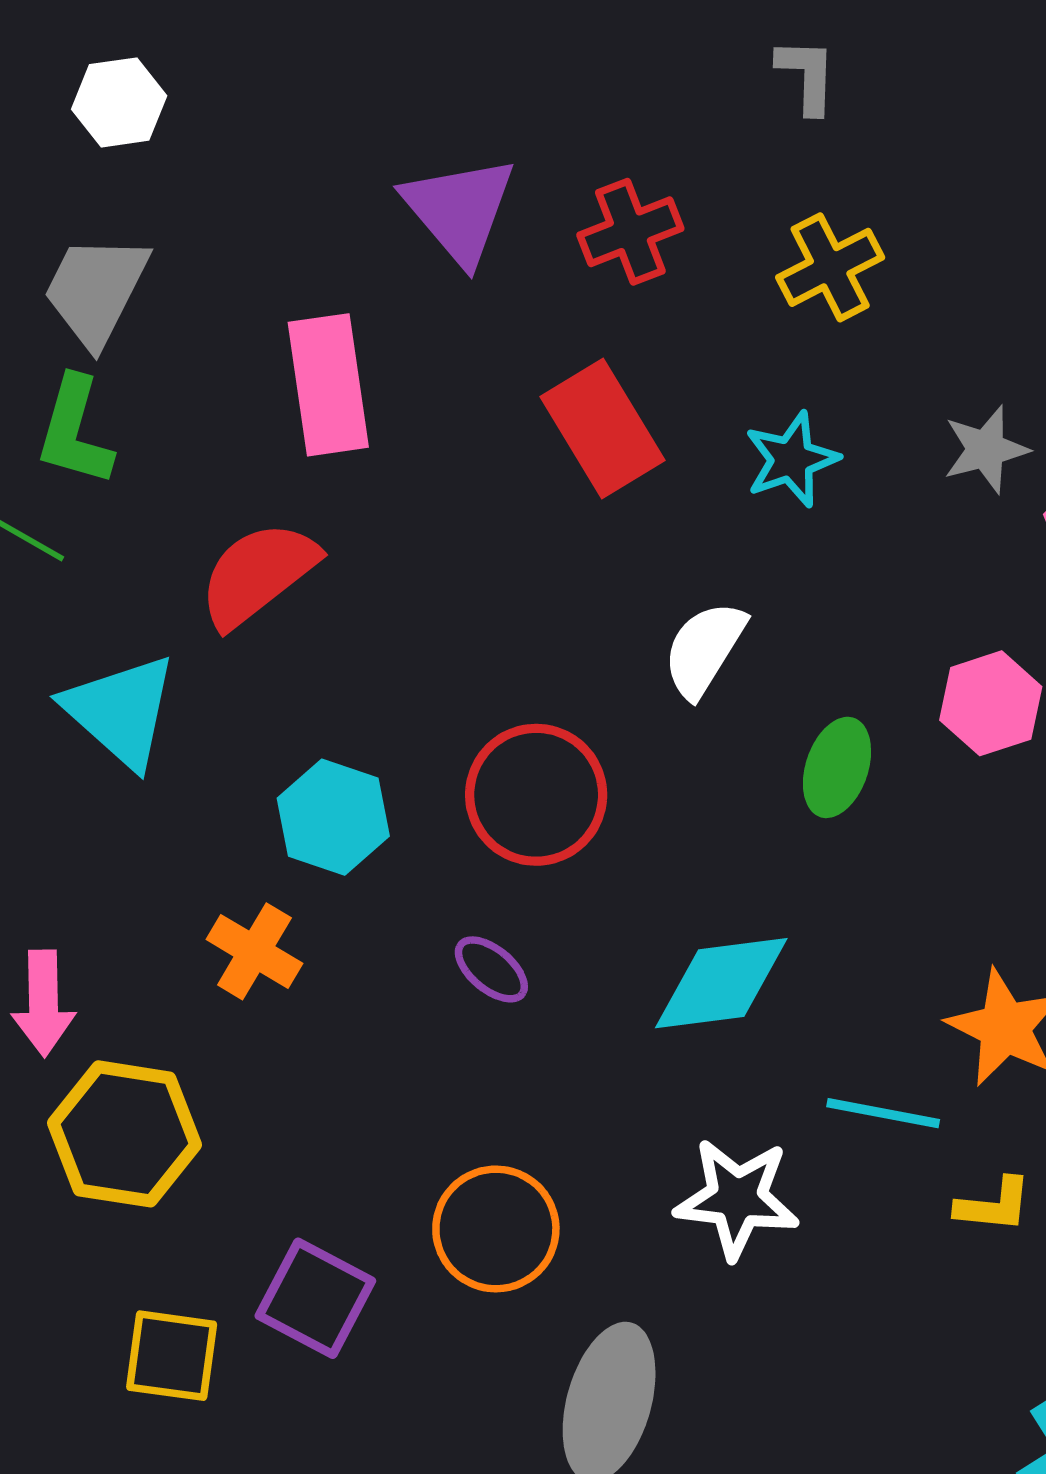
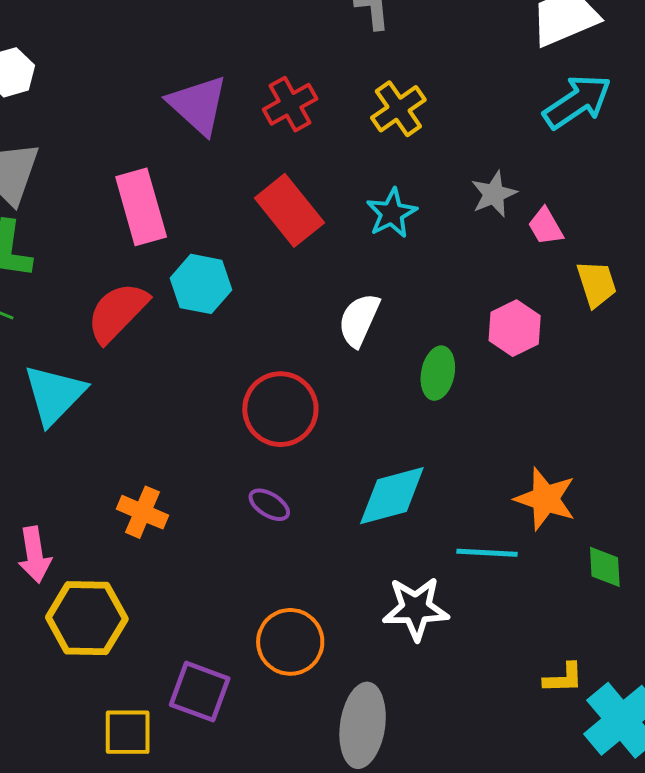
cyan triangle: (121, 711) -> (54, 395), turned 40
cyan hexagon: (333, 817) -> (201, 284), moved
yellow L-shape: (994, 1205) -> (563, 678), moved

